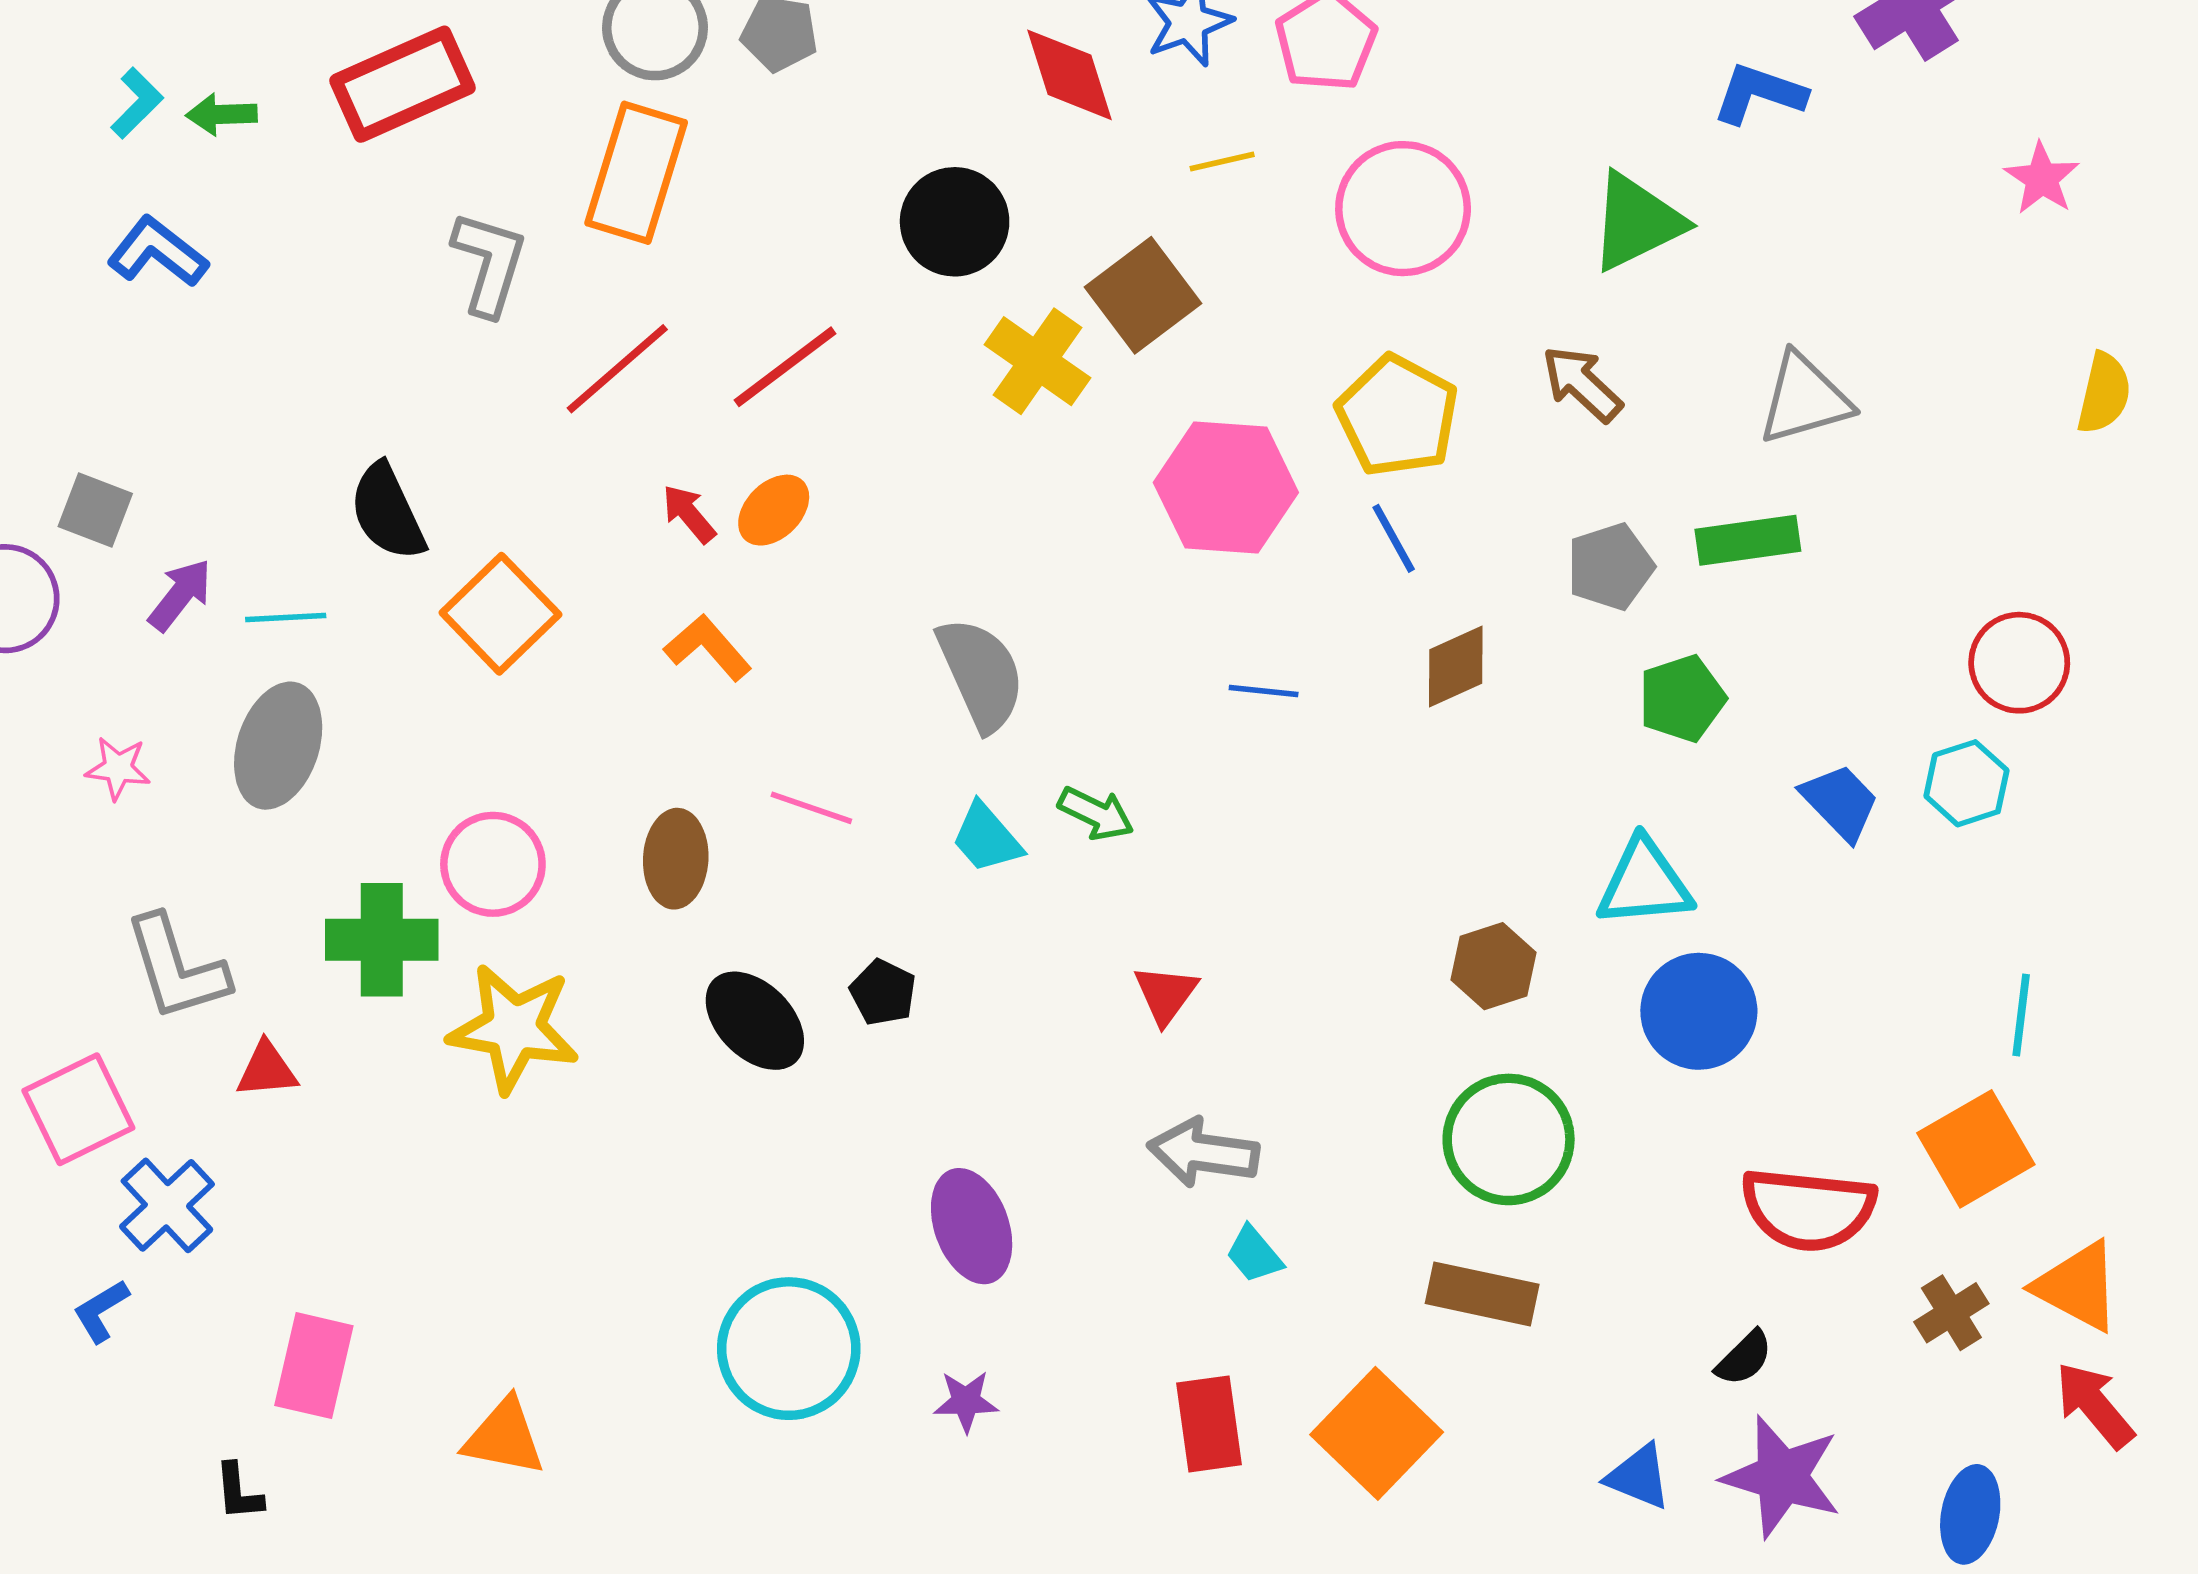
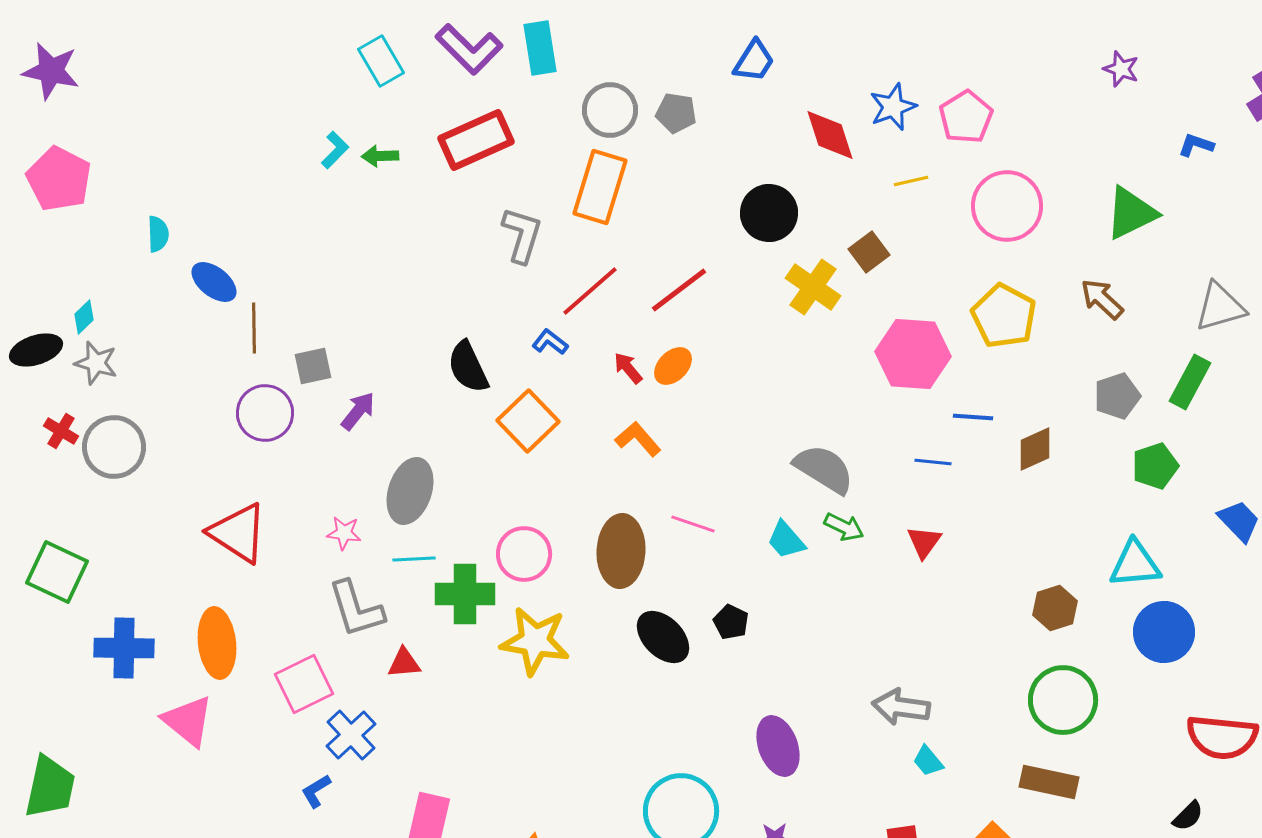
blue L-shape: (1759, 94) -> (1196, 145), size x0.7
blue L-shape: (158, 252) -> (550, 342), moved, size x0.7
brown square: (1143, 295) -> (869, 252), size x0.7
gray square: (95, 510) -> (313, 366), turned -33
blue line: (1394, 538) -> (973, 417), moved, turned -57
green rectangle: (1748, 540) -> (1190, 382), turned -54
cyan line: (286, 617) -> (414, 559), moved
gray semicircle: (981, 674) -> (824, 469), moved, turned -34
pink star: (118, 768) -> (344, 533), moved
brown ellipse: (676, 859) -> (621, 551), size x1.4
red triangle: (1166, 994) -> (924, 542), moved

